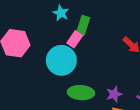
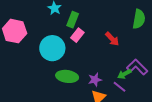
pink rectangle: (75, 39) -> (77, 35), moved

